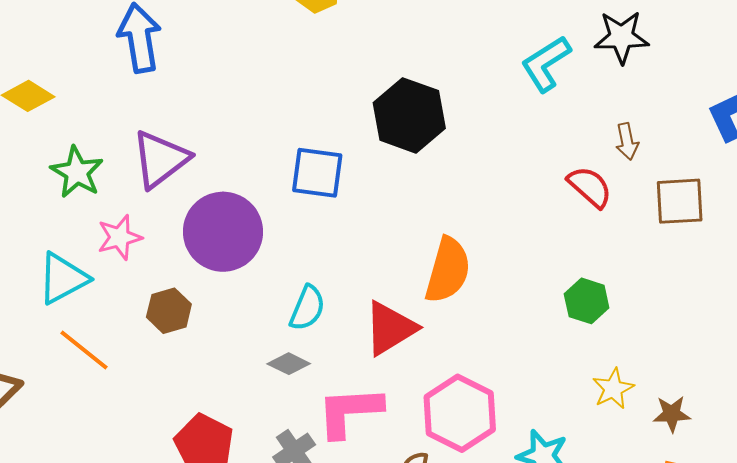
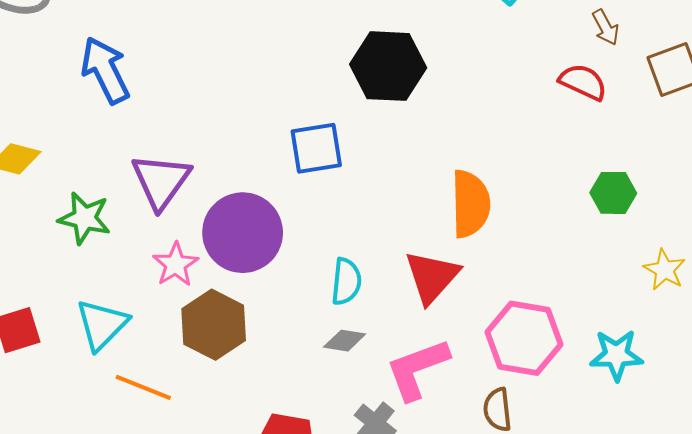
pink star: (120, 237) -> (176, 264), moved
brown hexagon: (169, 311) -> (214, 325), size x1.5

